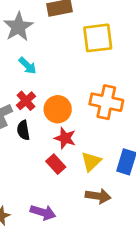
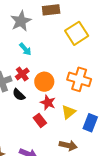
yellow square: (98, 38) -> (77, 33), turned -30
black semicircle: (23, 130) -> (19, 95), turned -40
yellow triangle: (91, 162) -> (69, 112), moved

